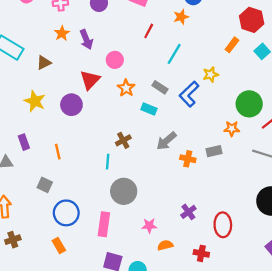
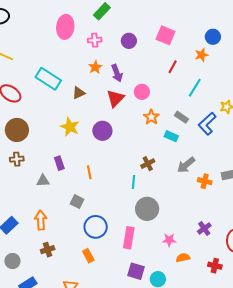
red triangle: (90, 80) -> (115, 98), moved

